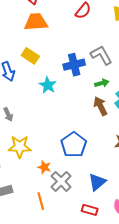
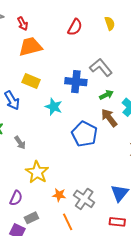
blue cross: (74, 65) -> (76, 82), turned 30
blue pentagon: (74, 145) -> (84, 134), moved
yellow star: (20, 147) -> (37, 172), turned -30
orange star: (44, 167) -> (59, 195), moved

